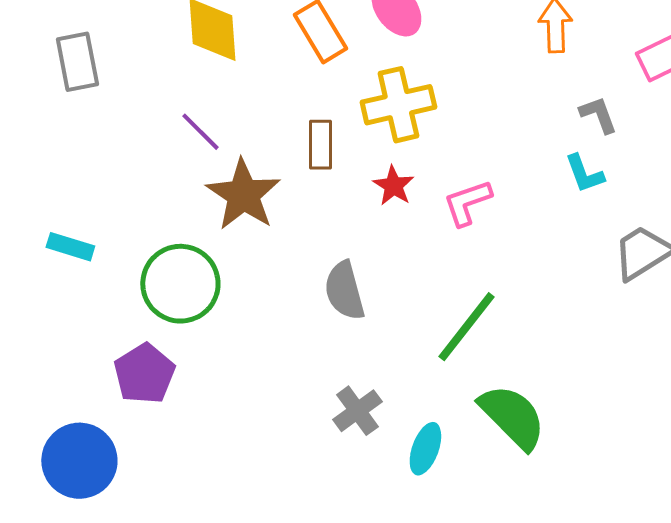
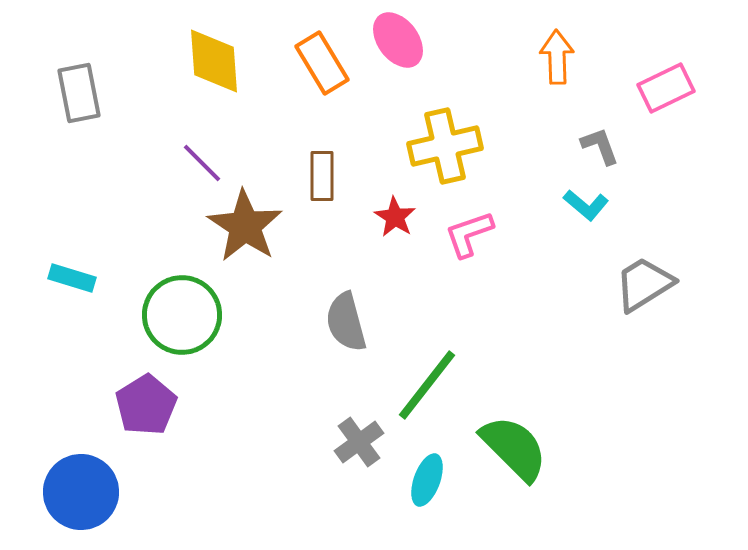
yellow cross: (398, 105) -> (445, 146), moved
cyan L-shape: (584, 174) -> (586, 205), turned -30
green line: (466, 327) -> (427, 385), moved

